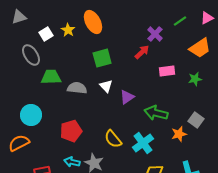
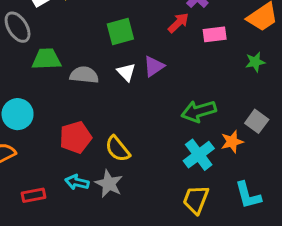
pink rectangle: (167, 71) -> (215, 34), moved
purple triangle: (127, 97) -> (154, 66), moved
green arrow: (156, 113) -> (199, 111), turned -30
yellow semicircle: (113, 139) -> (118, 149), moved
cyan cross: (143, 143) -> (199, 155), moved

